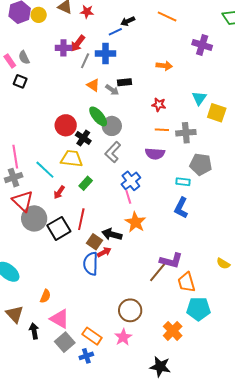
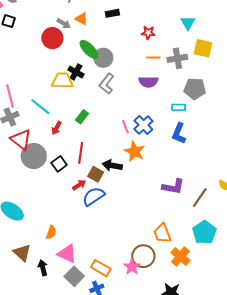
gray arrow: (112, 90) -> (64, 24), moved
yellow square: (217, 113) -> (203, 48), moved
red circle: (66, 125) -> (52, 38), moved
yellow trapezoid: (71, 159) -> (62, 81), moved
blue cross: (131, 181) -> (143, 125), moved
black square: (59, 228) -> (59, 164), size x0.7
red arrow: (104, 252) -> (79, 185), moved
blue semicircle: (91, 264) -> (94, 196), turned 60
brown line: (158, 272) -> (200, 198), moved
orange trapezoid: (186, 282) -> (162, 233), moved
cyan pentagon: (198, 309) -> (204, 232), turned -30
brown circle: (130, 310) -> (143, 256), moved

